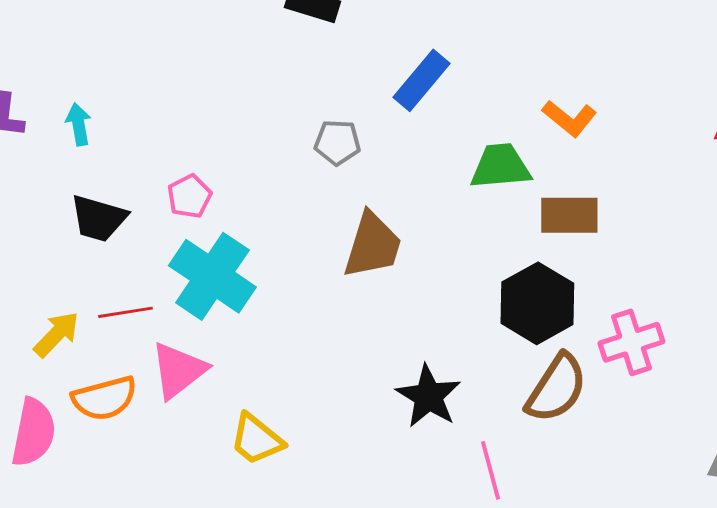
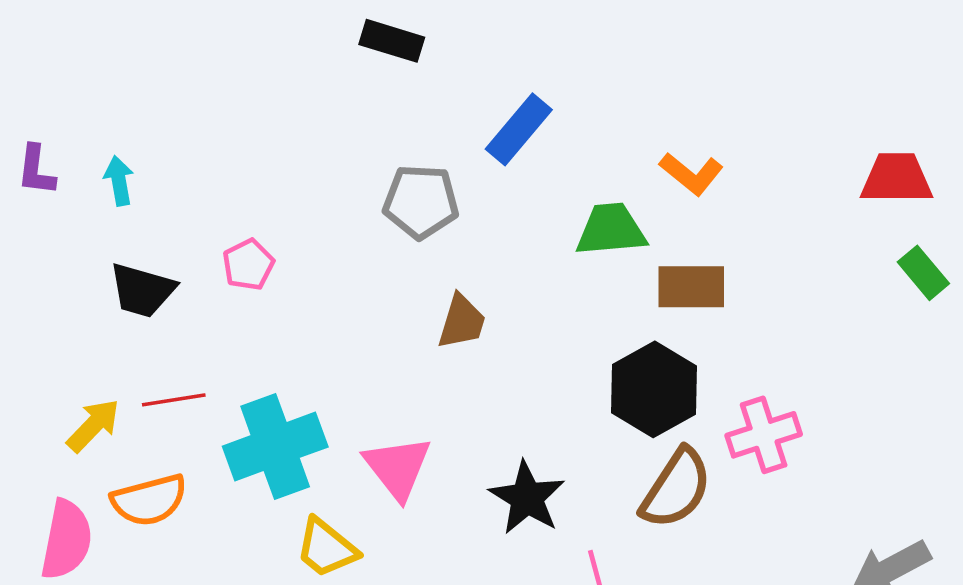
gray pentagon: (337, 142) -> (421, 202), size x1.4
brown trapezoid: (372, 245) -> (462, 322), size x0.7
cyan cross: (212, 276) -> (275, 447), moved, turned 36
pink triangle: (178, 370) -> (398, 467), moved, turned -30

